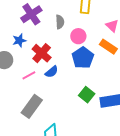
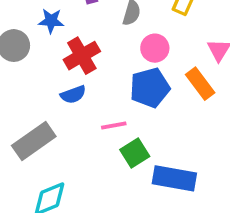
blue semicircle: (52, 72) -> (73, 95), moved
pink line: (29, 75) -> (114, 125), moved

